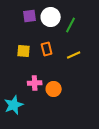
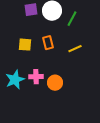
cyan star: (14, 105) -> (15, 80), moved

